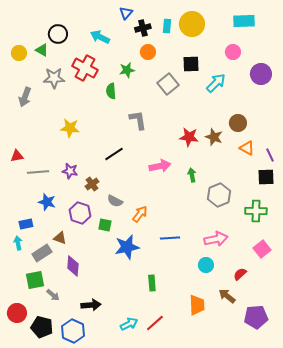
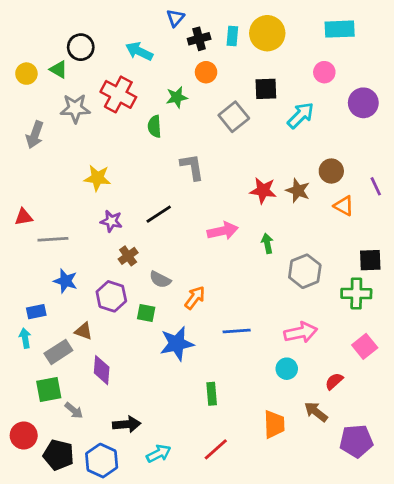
purple line: (270, 155) -> (376, 186), moved
purple star: (70, 171) -> (111, 221), moved
black square: (266, 177) -> (370, 260), moved
cyan arrow: (129, 324) -> (159, 454), moved

